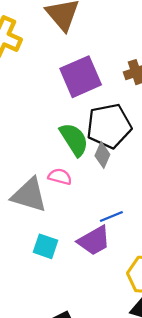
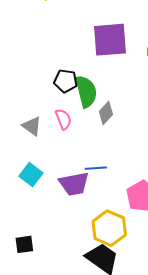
black pentagon: (109, 126) -> (66, 81), moved, size x0.6
pink semicircle: (60, 177) -> (63, 119), turned 35
gray triangle: (29, 195) -> (32, 126), size x0.6

